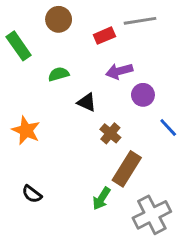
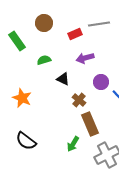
purple circle: (143, 95) -> (101, 82), moved
brown rectangle: (127, 169) -> (90, 124), turned -55
black semicircle: (32, 194) -> (26, 141), size x1.5

